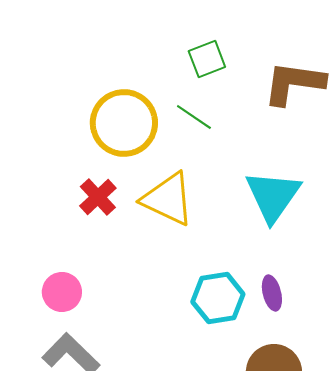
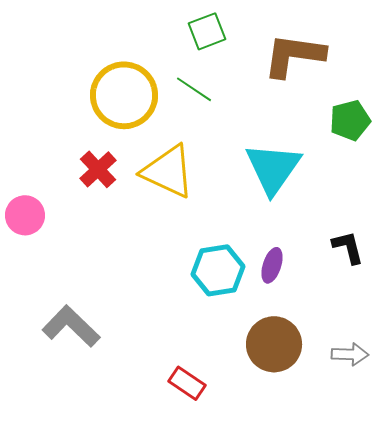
pink circle: (62, 292) -> (25, 215), moved
purple ellipse: (272, 293) -> (272, 265), turned 32

